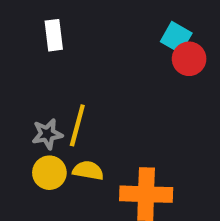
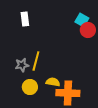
yellow semicircle: (88, 171) -> (53, 82), moved
yellow circle: (49, 173) -> (30, 87), moved

